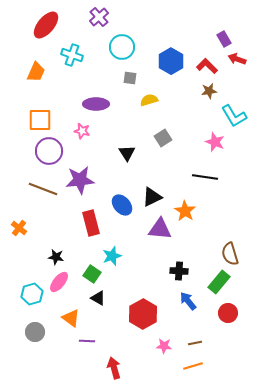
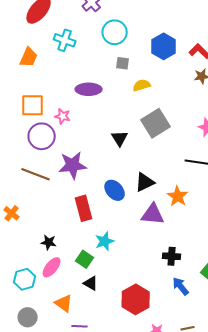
pink star: (82, 131) -> (63, 116), moved
gray square: (163, 138) -> (156, 123), size x1.6

